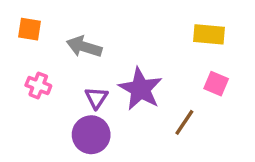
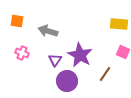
purple circle: (91, 135) -> (67, 81), moved

